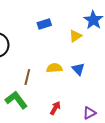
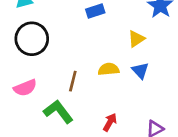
yellow triangle: (75, 36) -> (136, 39), moved

